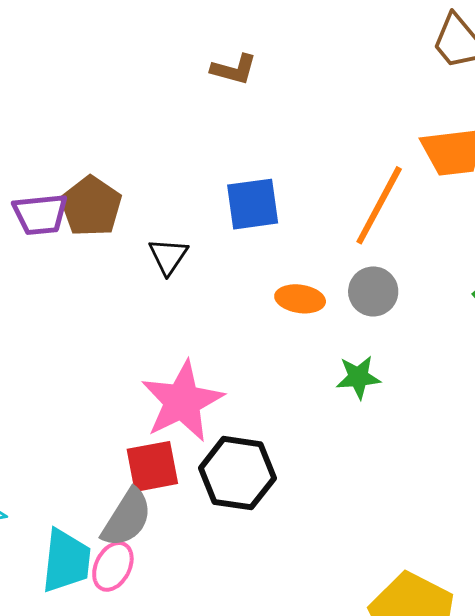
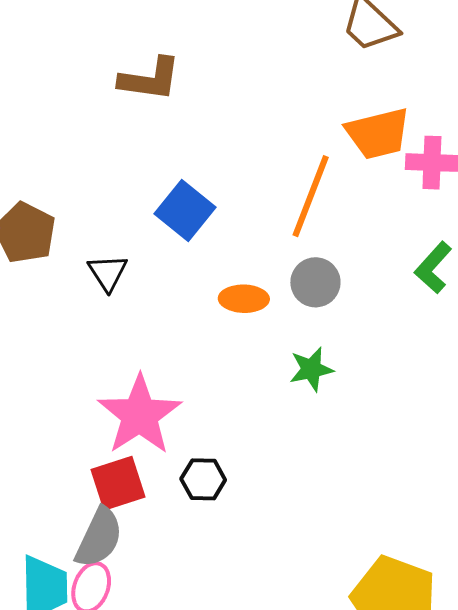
brown L-shape: (234, 69) -> (150, 79), size x1.4
blue square: (253, 204) -> (185, 210), turned -36
black hexagon: (237, 473) -> (203, 479), size x0.6

